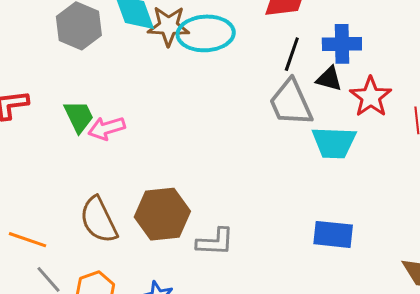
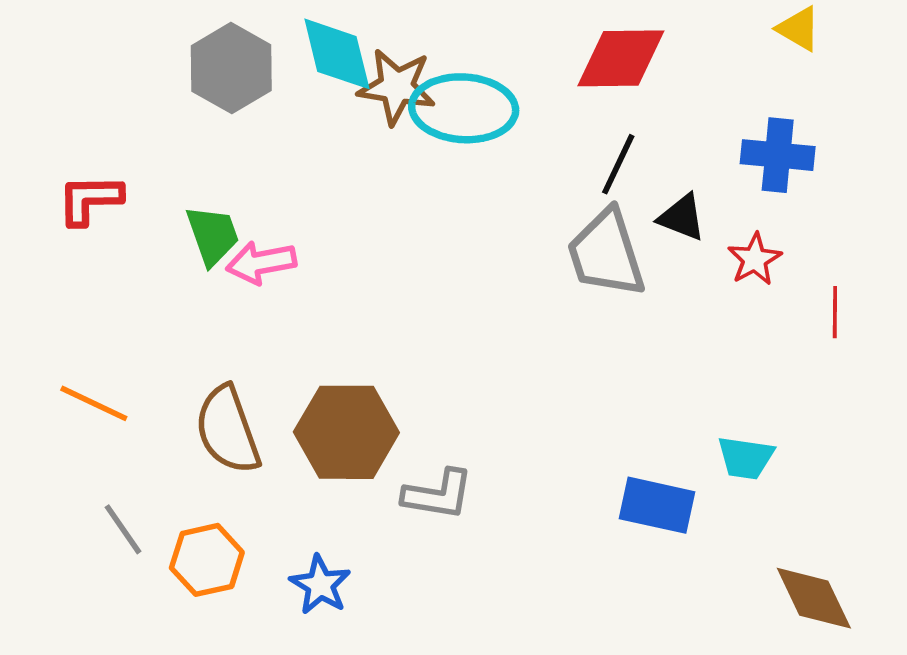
blue cross: (342, 44) -> (778, 155), moved
red star: (371, 97) -> (755, 259), size x0.7
cyan trapezoid: (334, 143) -> (746, 458), moved, size x0.7
orange line: (28, 240) -> (94, 403), moved

